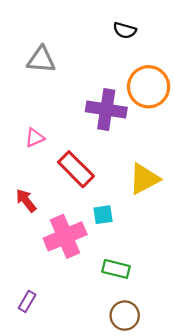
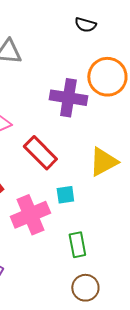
green rectangle: (116, 269) -> (77, 245), turned 65

